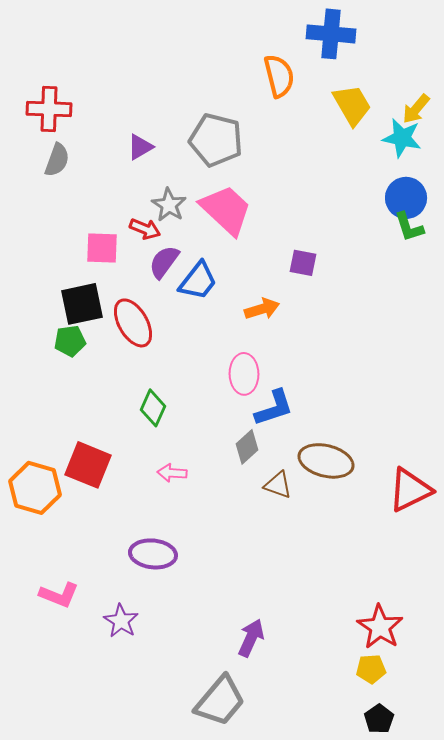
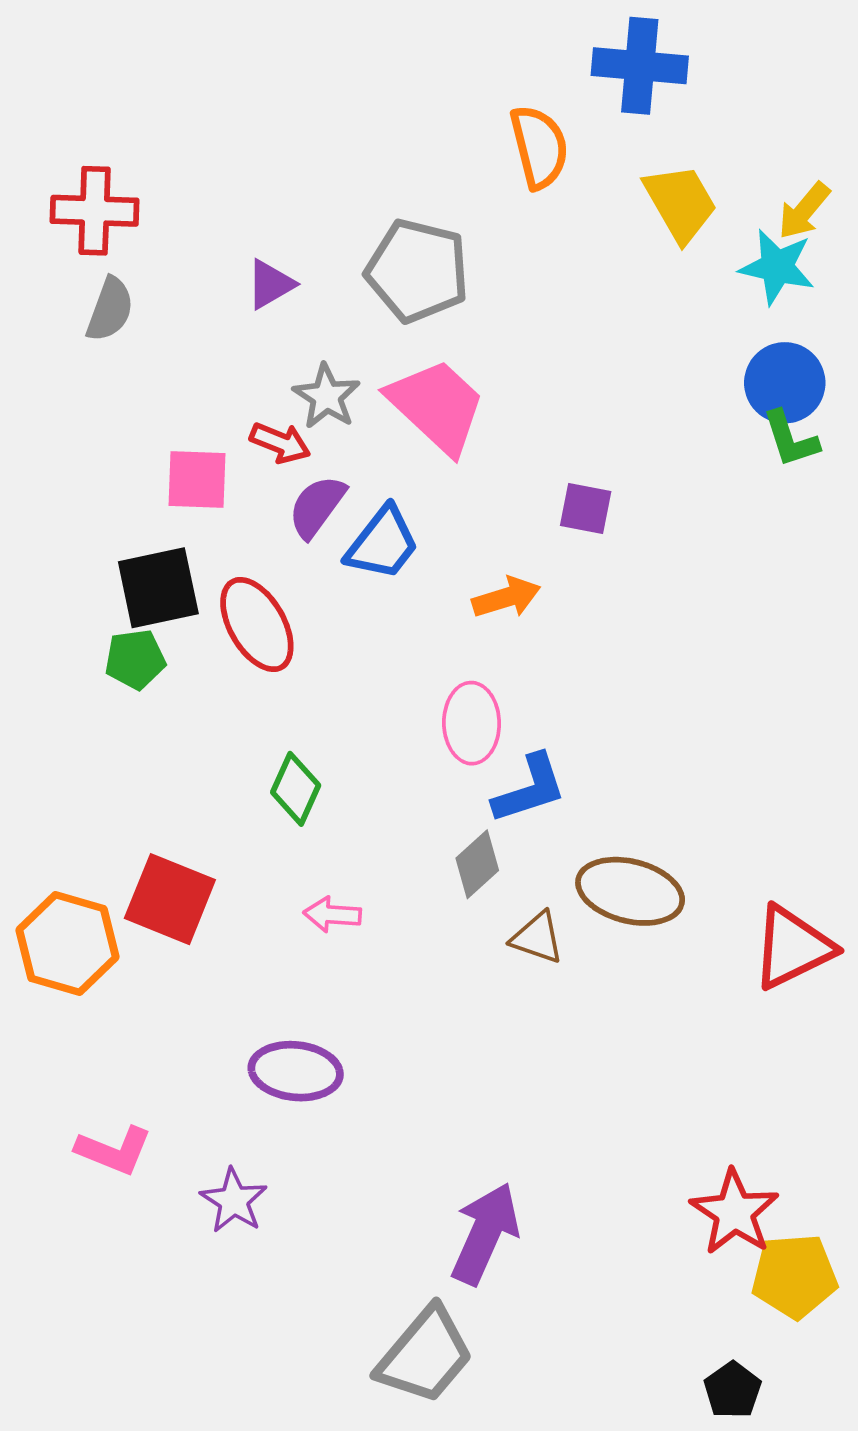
purple arrow: (251, 638) -> (485, 1234), size x1.4
yellow pentagon: (371, 669) -> (794, 1276), moved, size x1.5

